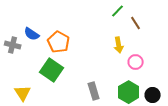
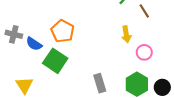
blue semicircle: (32, 34) -> (34, 44), moved

